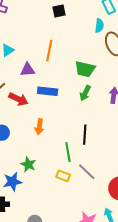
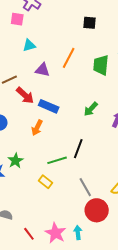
green trapezoid: (85, 69) -> (101, 65), moved, turned 65
blue rectangle: (48, 91) -> (49, 106), moved
green line: (68, 152) -> (57, 160), turned 66
gray line: (87, 172) -> (85, 187), moved

